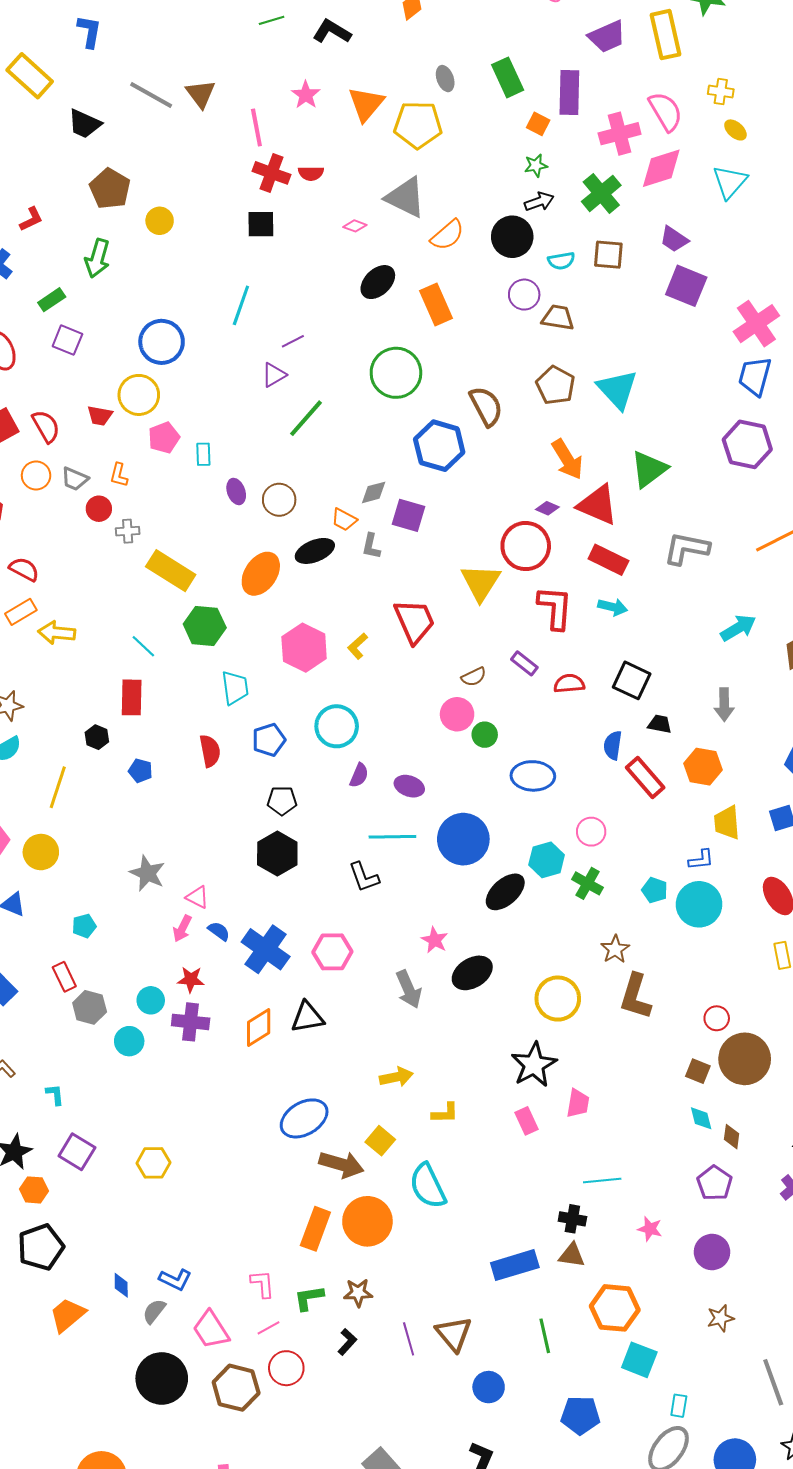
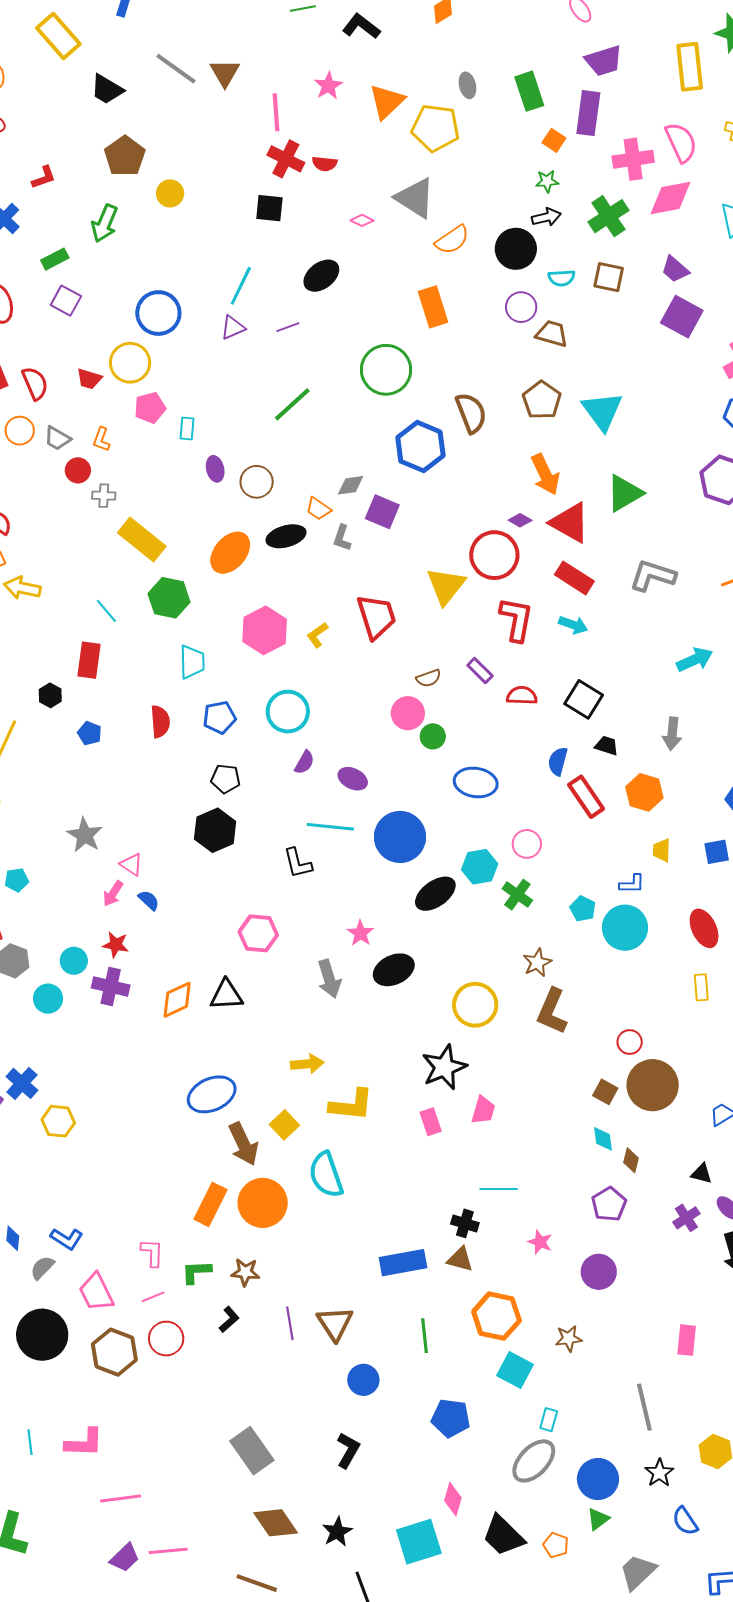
purple trapezoid: (607, 36) -> (604, 61), moved
black ellipse: (378, 282) -> (321, 276), moved
purple triangle: (274, 375) -> (233, 328), moved
yellow trapezoid: (727, 823) -> (662, 850), size x0.7
blue cross: (266, 949) -> (22, 1083), moved, size x0.7
yellow L-shape: (445, 1113) -> (351, 1105), size x1.6
brown arrow: (341, 1164) -> (243, 1144), turned 42
brown star: (720, 1318) -> (569, 1338), moved

